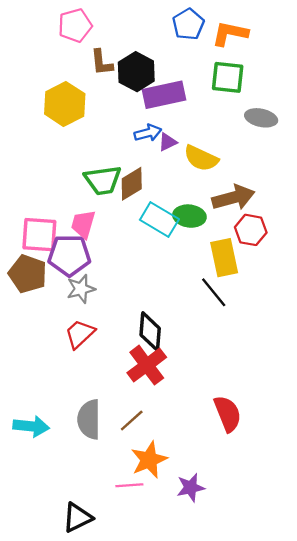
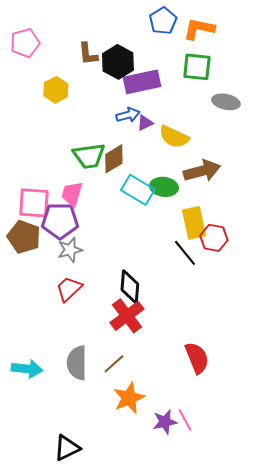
pink pentagon: (75, 25) -> (25, 43), moved
yellow hexagon: (65, 104) -> (56, 90), size x0.7
red hexagon: (251, 230) -> (214, 238), moved
pink line: (129, 485) -> (185, 420), moved, turned 65

